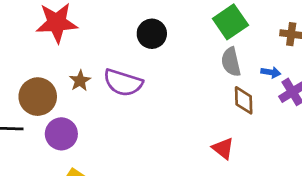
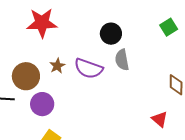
green square: (230, 22) -> (169, 27), size x0.7
gray semicircle: (231, 62) -> (122, 60), moved

